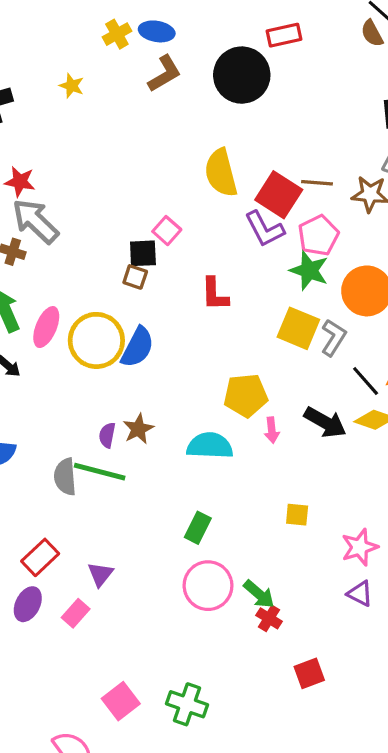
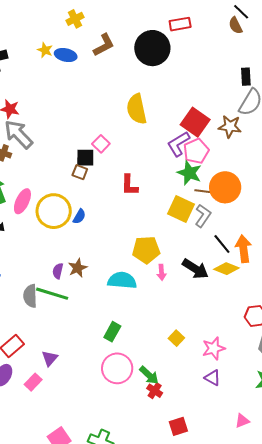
blue ellipse: (157, 31) -> (66, 55), moved
brown line: (317, 183) -> (204, 191), moved
red square: (279, 195) -> (195, 122), moved
purple L-shape: (264, 229) -> (178, 144), moved, turned 84
blue semicircle: (137, 347) -> (79, 216), size x0.6
yellow square: (297, 515) -> (176, 338), moved, turned 35

